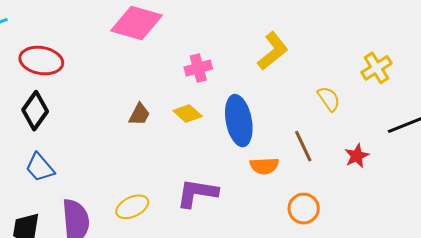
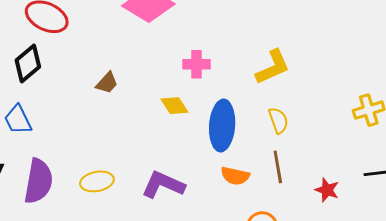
yellow semicircle: (329, 99) -> (278, 120), moved
brown trapezoid: (139, 114) -> (107, 83), moved
red star: (357, 156) -> (327, 190), turned 30

